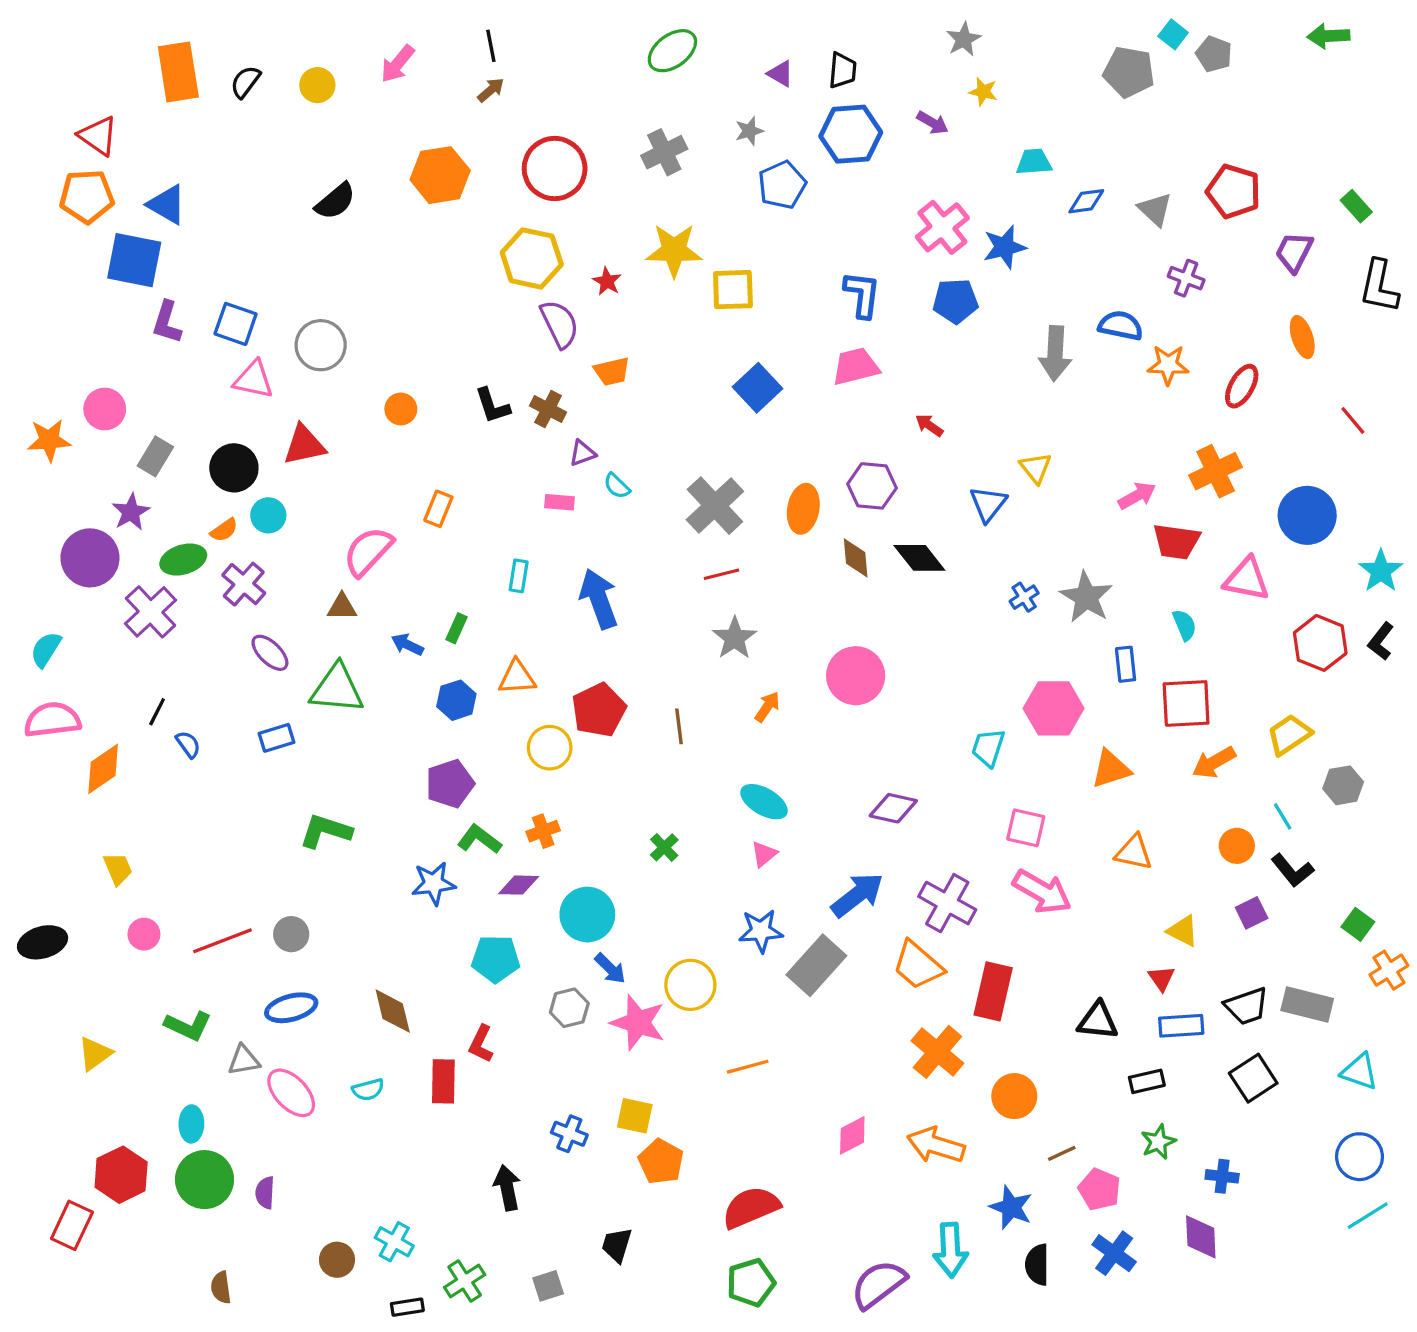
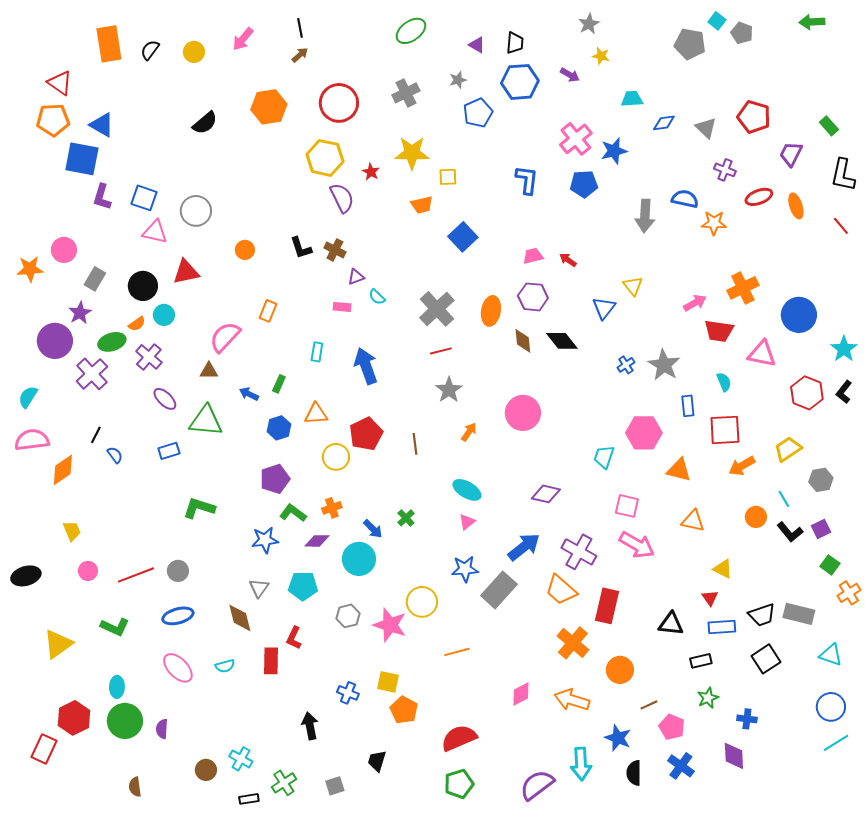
yellow square: (733, 290) -> (448, 177), size x0.7
pink trapezoid: (856, 366) -> (533, 256), moved, size x0.7
orange trapezoid: (612, 371) -> (422, 205), moved
red ellipse: (1242, 386) -> (759, 197), moved, turned 40
red line: (1353, 420) -> (841, 226), moved
orange triangle: (1111, 769) -> (679, 470), turned 32
purple square: (1252, 913) -> (821, 529), moved
blue arrow: (610, 969) -> (373, 529), moved
yellow triangle: (95, 1054) -> (58, 644), size x1.4
gray triangle: (244, 1060) -> (259, 588), moved, turned -45

